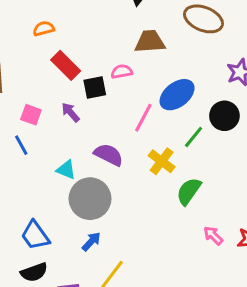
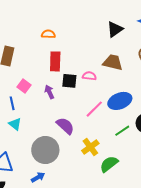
red rectangle: (66, 65) -> (55, 61), turned 30
yellow cross: (162, 161) -> (90, 147), moved
cyan triangle: (66, 170) -> (15, 124), moved

